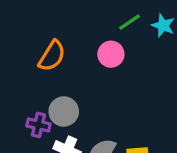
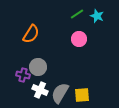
pink circle: (111, 54) -> (79, 39), moved

